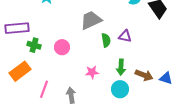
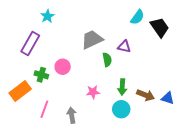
purple rectangle: (17, 28) -> (30, 43), moved, turned -55
purple triangle: (125, 36) -> (124, 47), moved
green cross: (34, 45) -> (41, 75), moved

